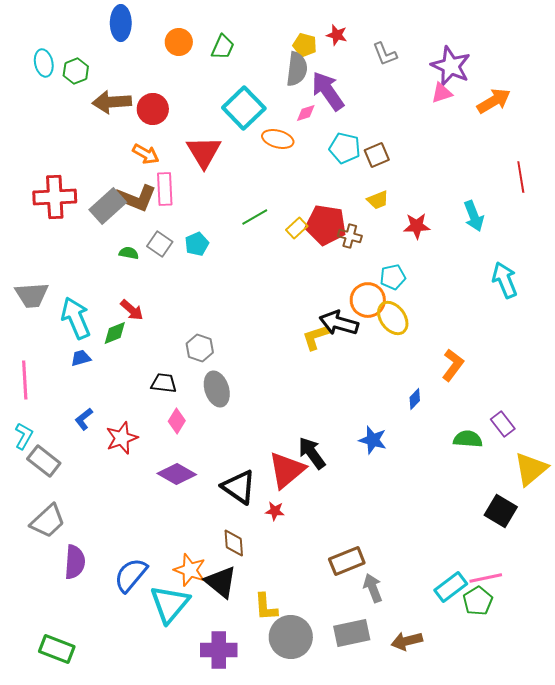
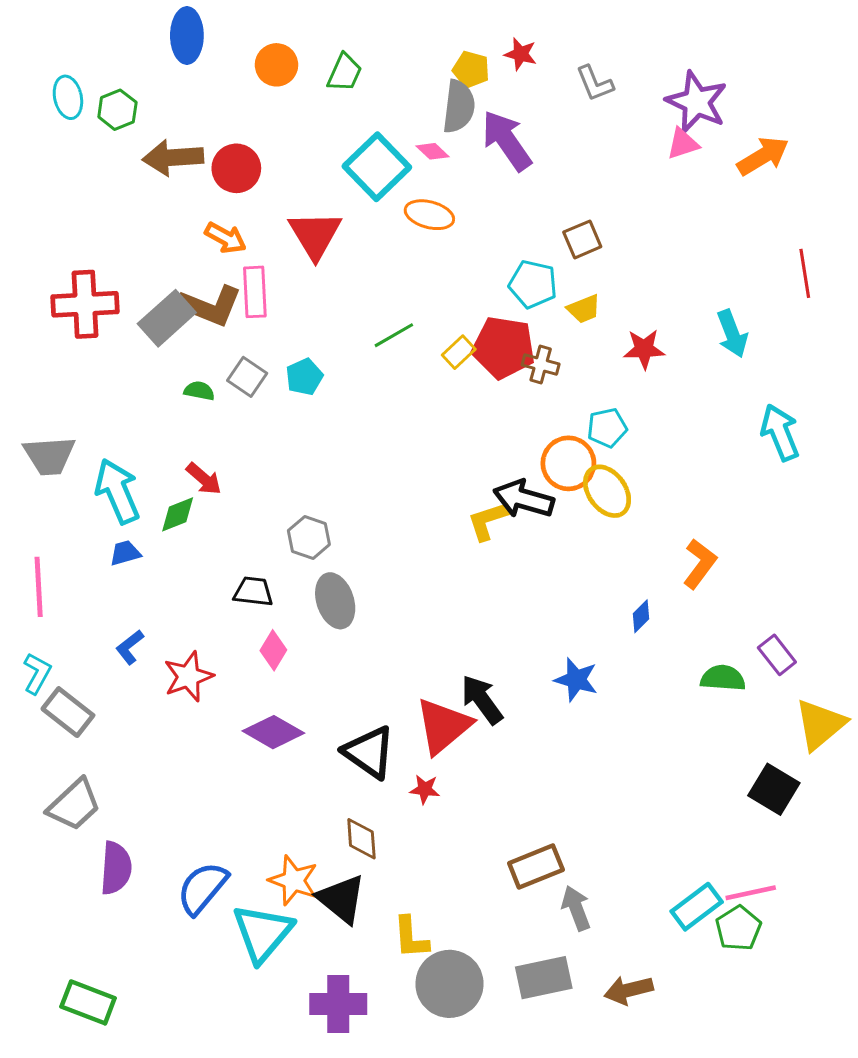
pink diamond: (306, 113) -> (432, 151), moved, turned 60
cyan pentagon: (345, 148) -> (533, 284), moved

